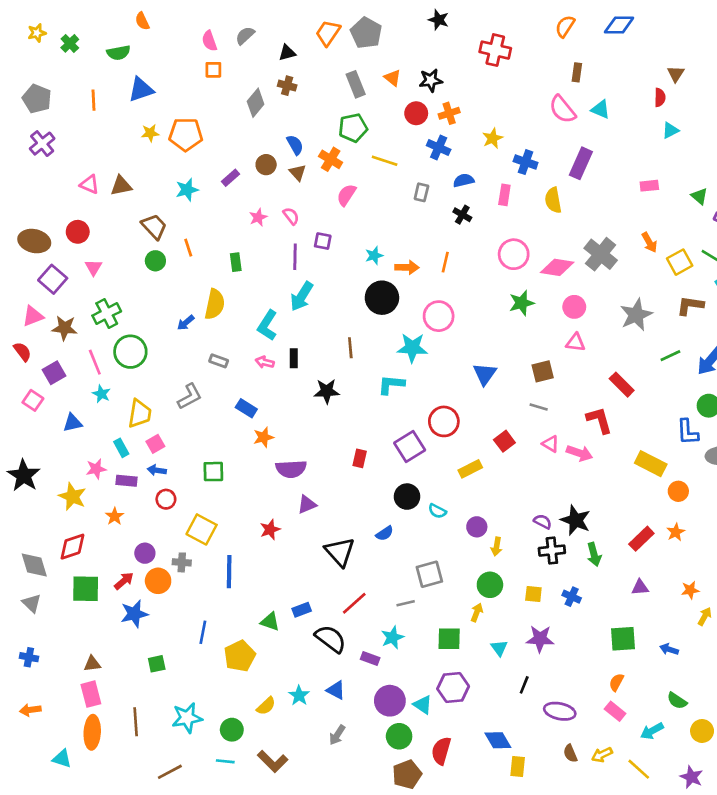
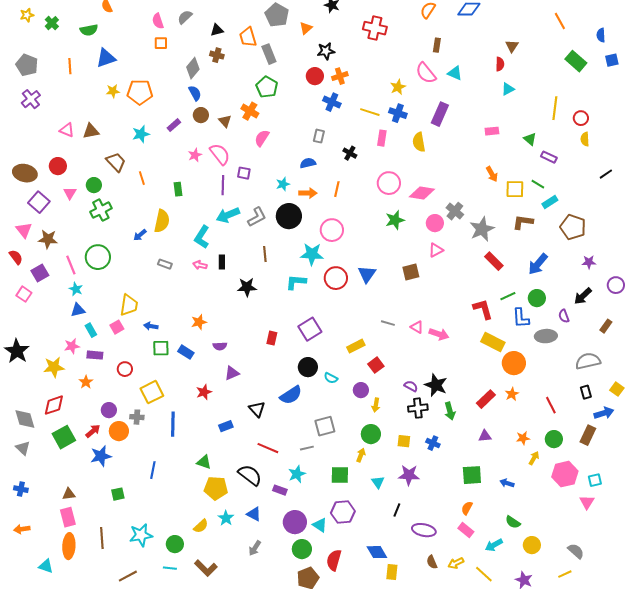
orange trapezoid: (328, 33) -> (248, 37), moved, turned -50
orange triangle: (392, 78) -> (306, 28), moved, turned 40
green pentagon: (353, 128) -> (267, 87), turned -30
yellow star: (493, 138) -> (398, 87), moved
blue semicircle: (295, 145) -> (195, 93), moved
yellow line: (385, 161) -> (370, 112), moved
blue semicircle: (464, 180) -> (308, 163), moved
pink semicircle: (291, 216) -> (220, 154), size x1.6
gray cross: (601, 254) -> (455, 211), moved, size x0.7
green circle: (155, 261) -> (94, 185), moved
yellow square: (680, 262) -> (515, 189), turned 30
cyan arrow: (302, 296) -> (228, 215), turned 35
green cross: (107, 313) -> (101, 210), moved
pink triangle: (33, 316) -> (24, 230), turned -48
pink triangle: (576, 342) -> (436, 250), turned -35
green line: (670, 356) -> (508, 296), moved
red rectangle: (622, 385) -> (494, 261), moved
gray L-shape: (190, 396) -> (257, 217), moved
gray line: (539, 407) -> (388, 323), moved
blue rectangle: (246, 408) -> (186, 352), moved
yellow trapezoid: (140, 414) -> (129, 305), moved
red L-shape: (599, 420) -> (483, 309), moved
red circle: (444, 421) -> (336, 278), moved
blue triangle: (72, 423) -> (78, 310), moved
red square: (504, 441) -> (376, 365), moved
purple semicircle: (291, 469) -> (220, 346), size x0.6
blue arrow: (157, 470) -> (151, 326), moved
orange circle: (678, 491) -> (514, 363), size x1.5
yellow star: (72, 497) -> (54, 367), turned -30
yellow square: (202, 529) -> (152, 392), turned 35
blue semicircle: (385, 533) -> (291, 395), size x1.6
black triangle: (340, 552) -> (257, 409), size x0.7
green square: (86, 589) -> (64, 437), turned -30
red line: (354, 603) -> (268, 448), turned 65
blue rectangle: (302, 610) -> (226, 426), moved
yellow pentagon: (240, 656) -> (216, 488), moved, turned 30

